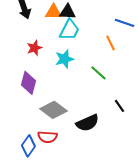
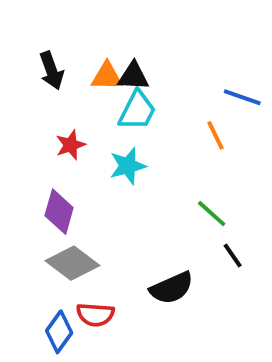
green line: (98, 73) -> (212, 214), moved
gray diamond: (53, 110) -> (72, 263), moved

